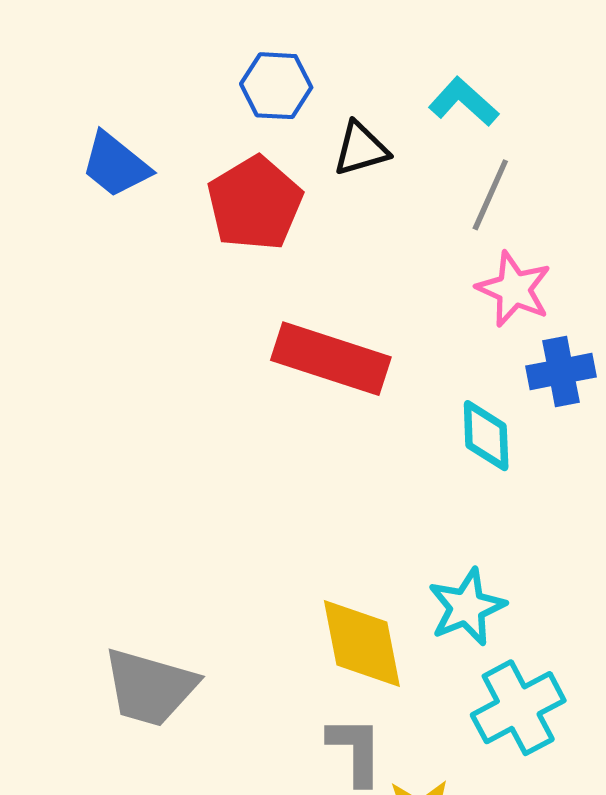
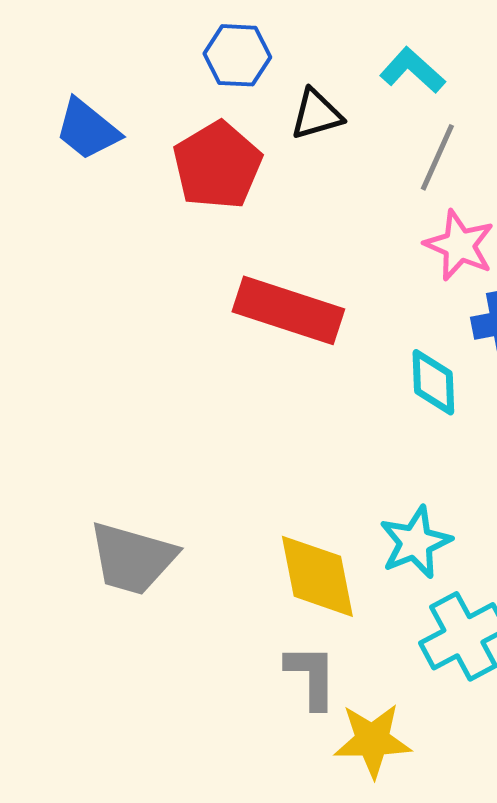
gray trapezoid: (150, 687) -> (132, 558), moved

